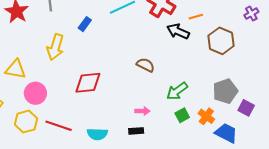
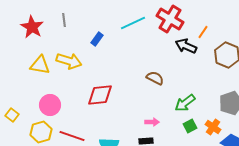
orange line: (196, 17) -> (203, 32), turned -40
yellow arrow: (55, 47) -> (69, 61), turned -90
yellow triangle: (16, 69) -> (40, 65), moved

